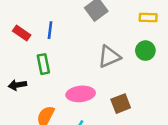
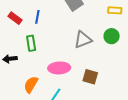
brown square: (121, 104) -> (90, 77), turned 35

